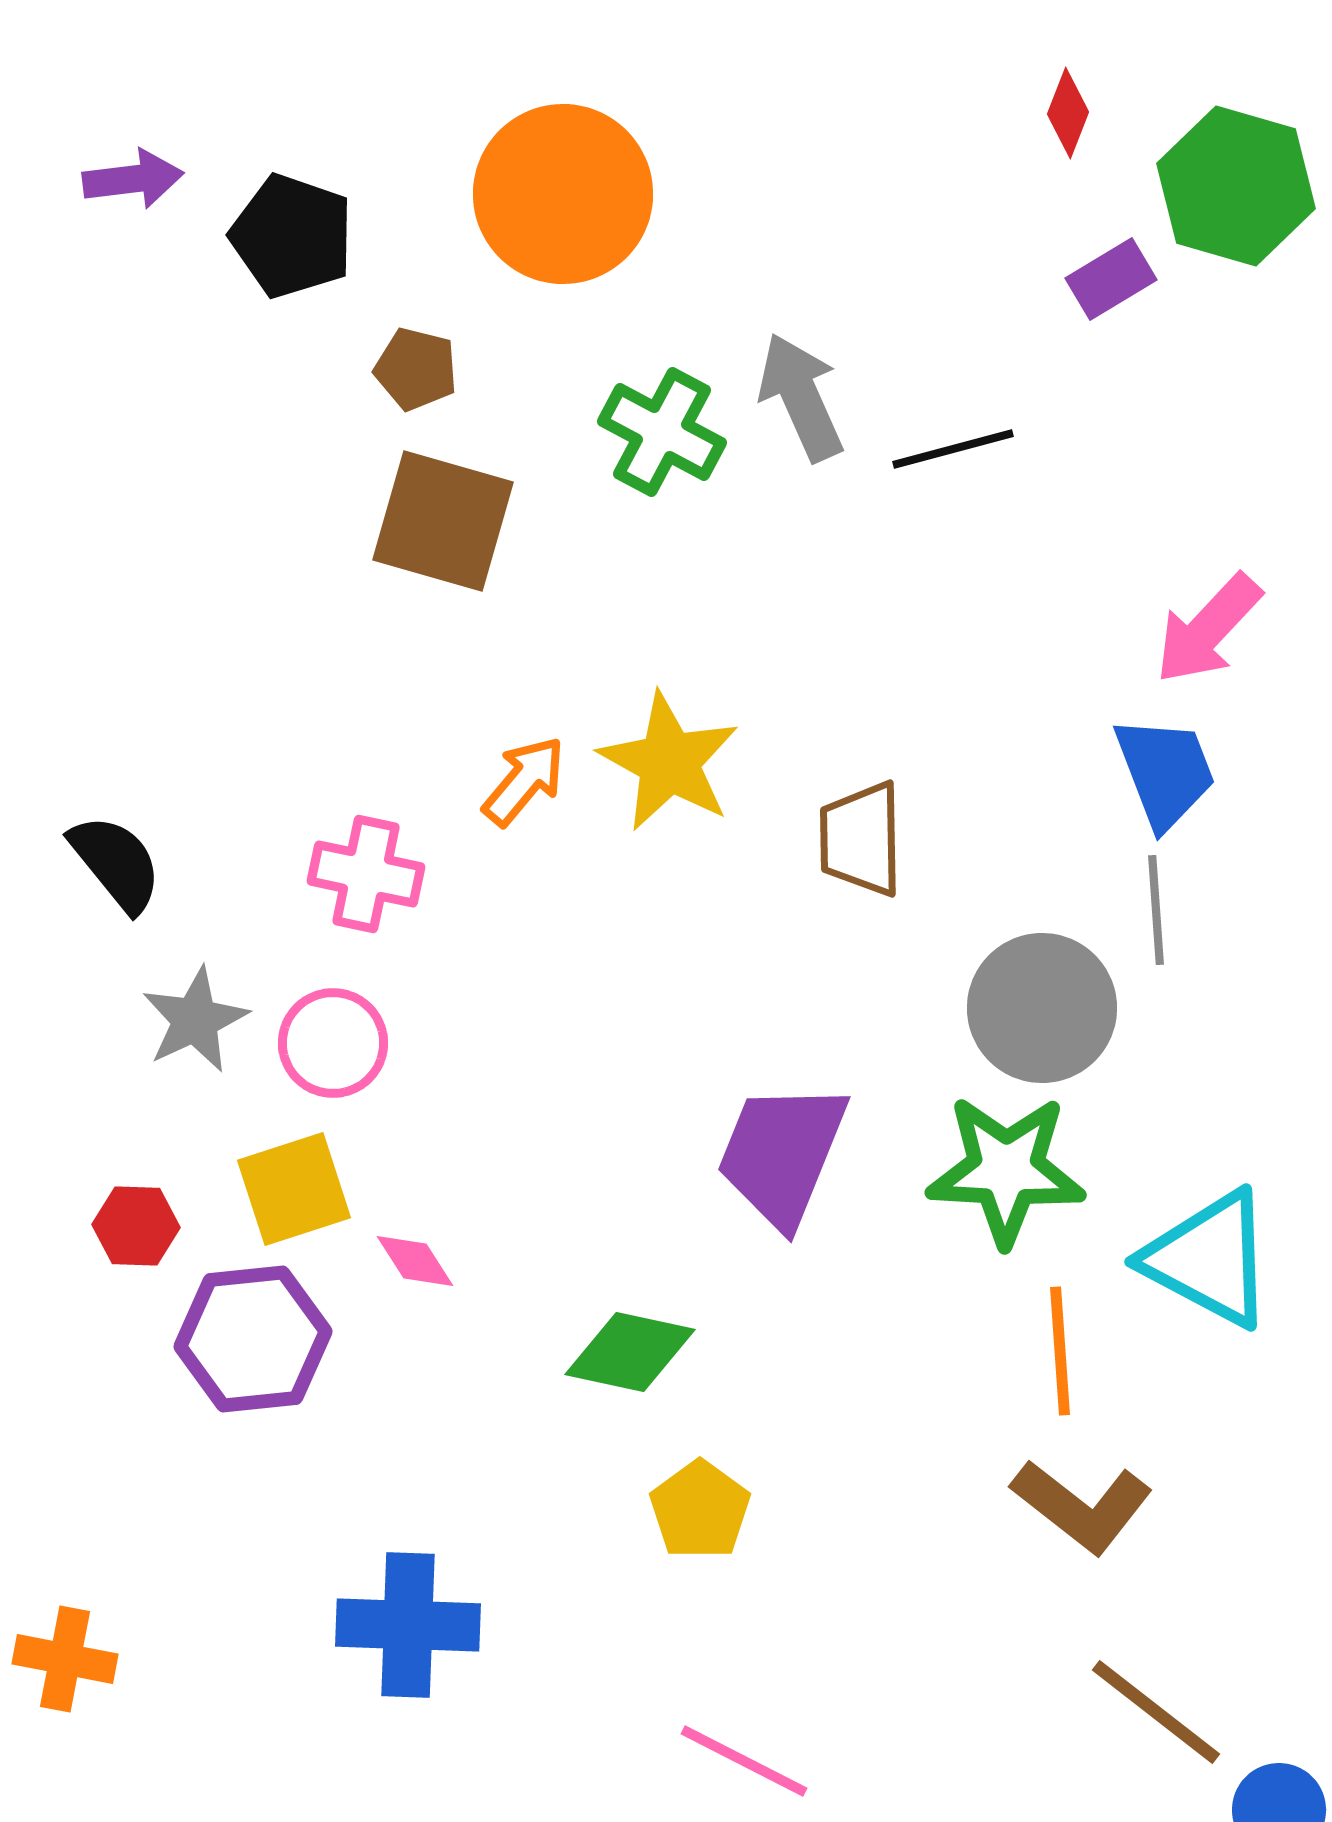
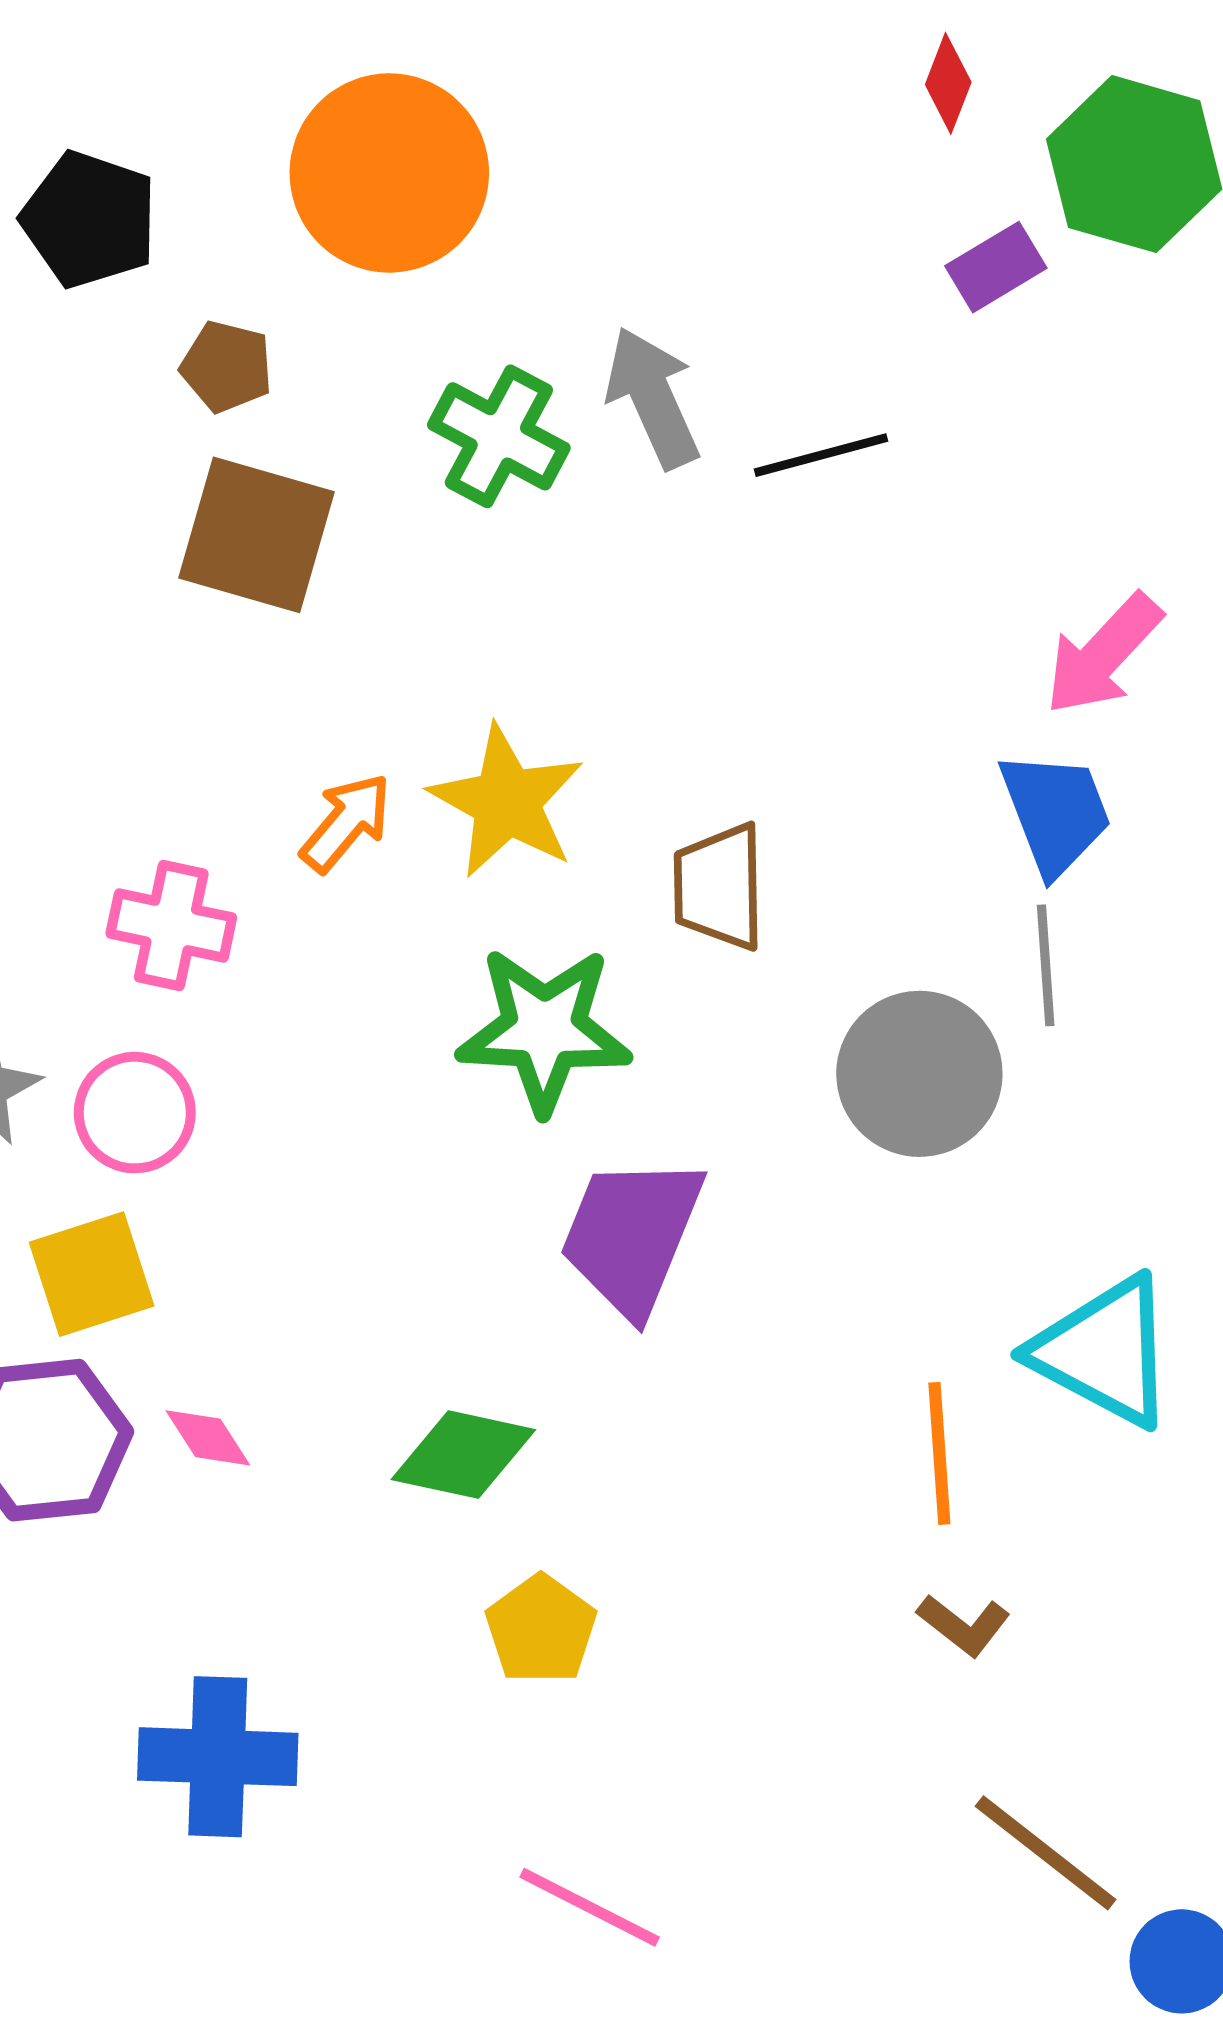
green star: (1006, 1170) -> (544, 1030), moved
pink diamond: (415, 1261) -> (208, 1438), moved
brown L-shape: (1082, 1506) -> (964, 1625), size x0.6

